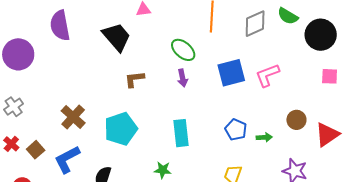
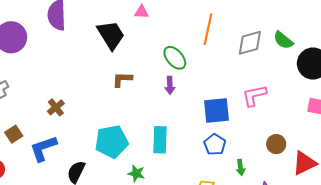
blue square: (231, 73) -> (216, 111), moved
brown cross: (73, 117) -> (56, 107), size x0.7
cyan pentagon: (121, 129) -> (112, 142), moved
green arrow: (264, 137) -> (241, 167), moved, turned 77

